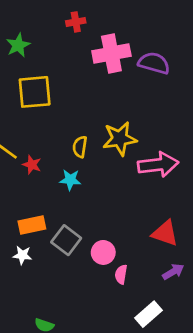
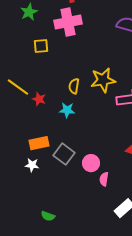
pink cross: (111, 54) -> (68, 22), moved
yellow square: (35, 92) -> (41, 46), size x0.6

